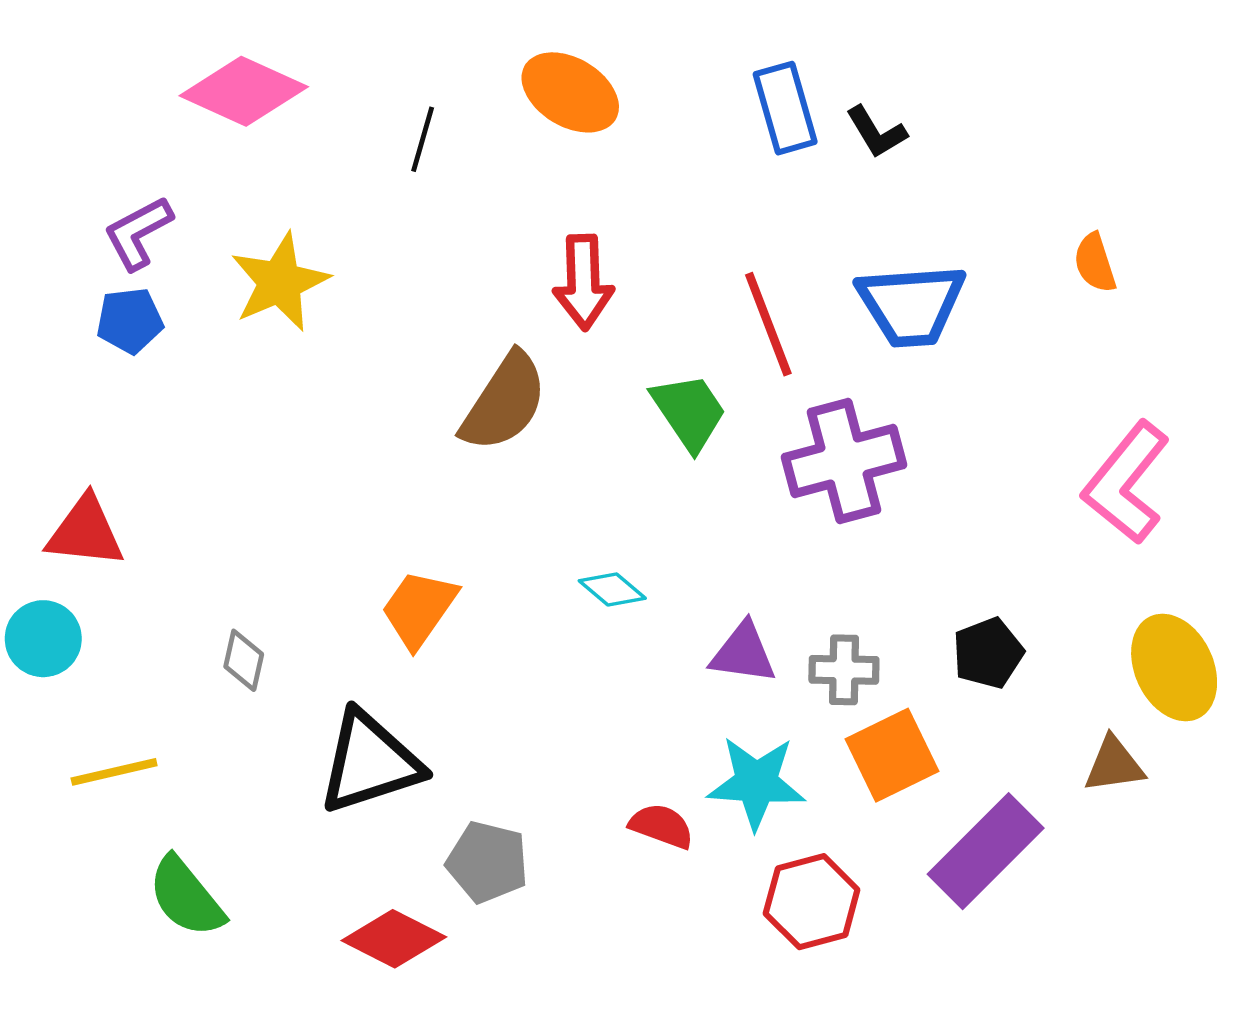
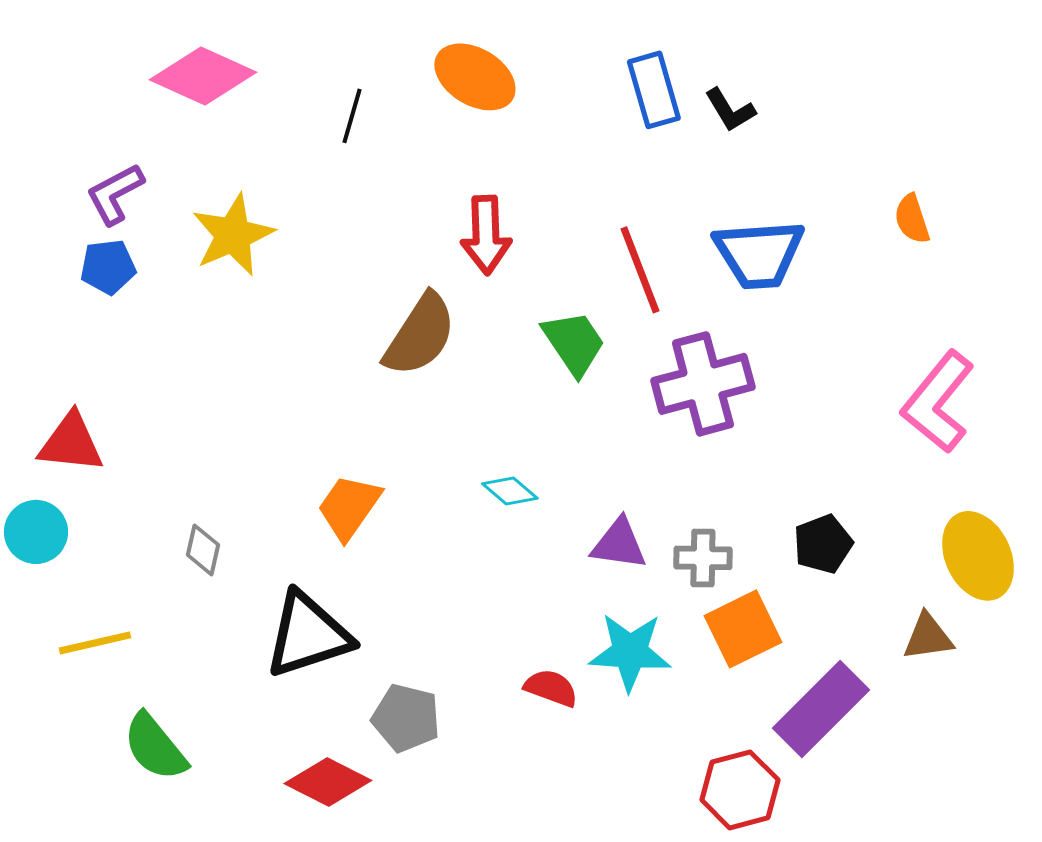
red hexagon: (812, 902) -> (740, 790), moved

